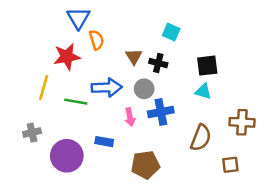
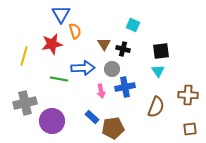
yellow line: (44, 87) -> (24, 56), moved
cyan triangle: (203, 91) -> (158, 71), turned 40
gray cross: (32, 133) -> (25, 103), size x1.6
blue rectangle: (104, 142) -> (92, 117), moved, turned 32
brown square: (230, 165) -> (190, 129), moved

